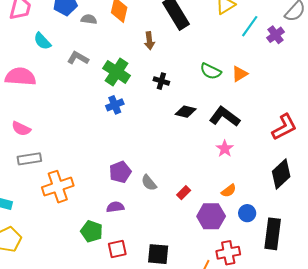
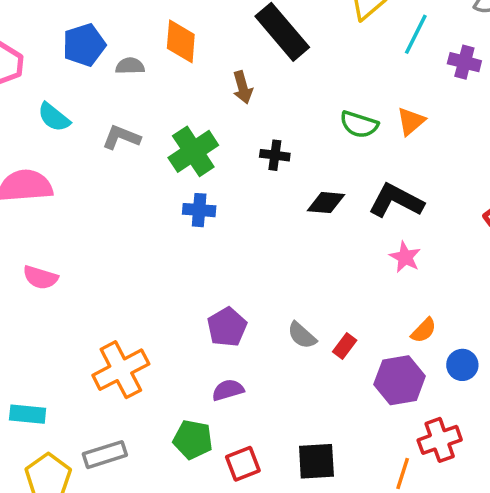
purple cross: (276, 35) -> (464, 62), moved, turned -30
green cross: (117, 72) -> (193, 151), turned 32
blue cross: (115, 105) -> (199, 210), turned 36
gray rectangle: (29, 159) -> (105, 455), moved
gray semicircle: (149, 183) -> (302, 335), moved

